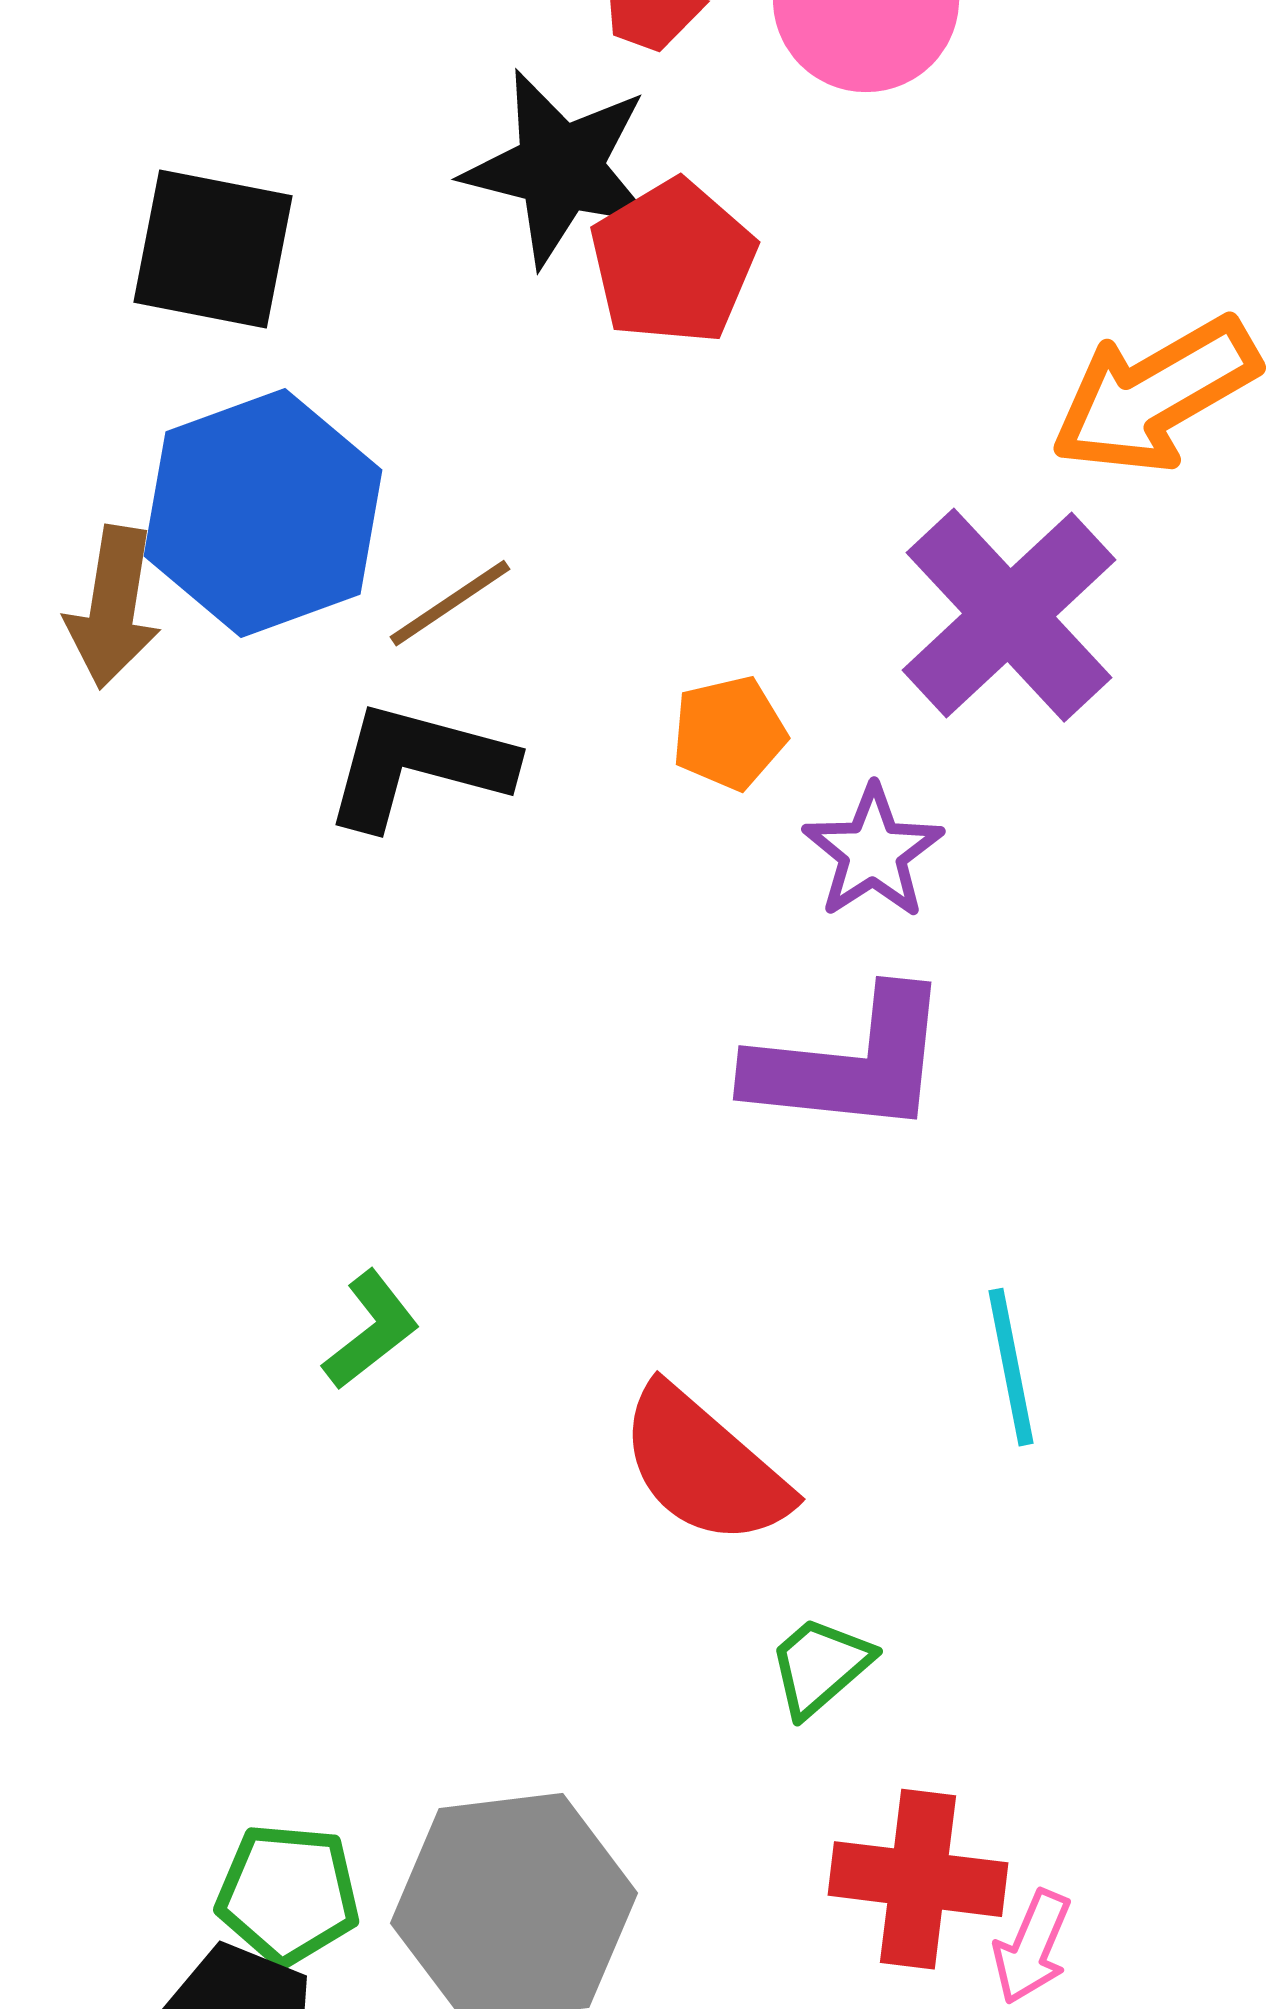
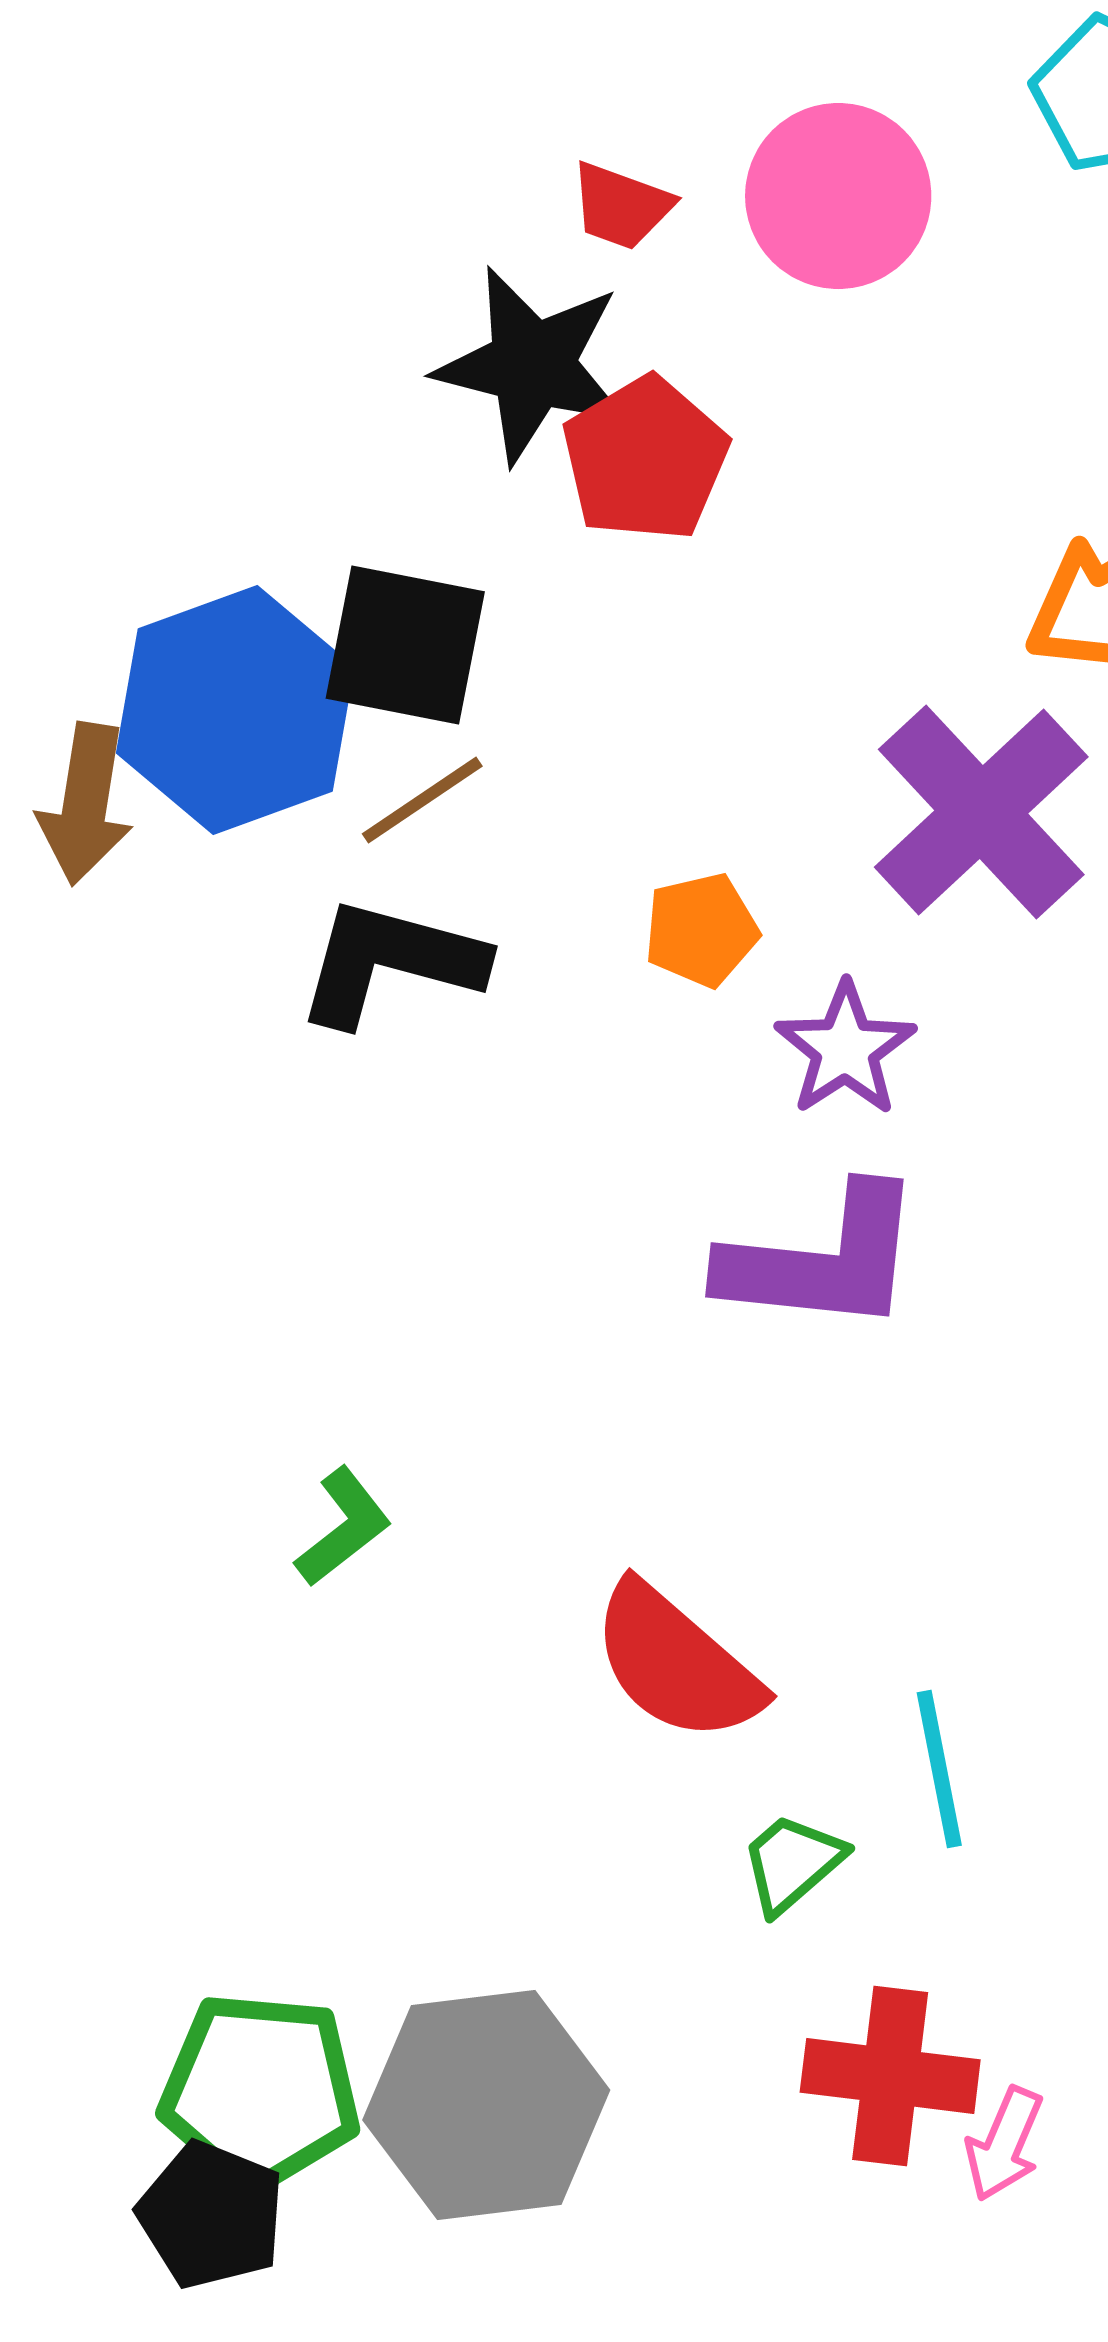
black square: (213, 249) -> (405, 645), moved
cyan line: (1011, 1367) -> (939, 1769), moved
green pentagon: (288, 1894) -> (260, 2091), size x1.4

